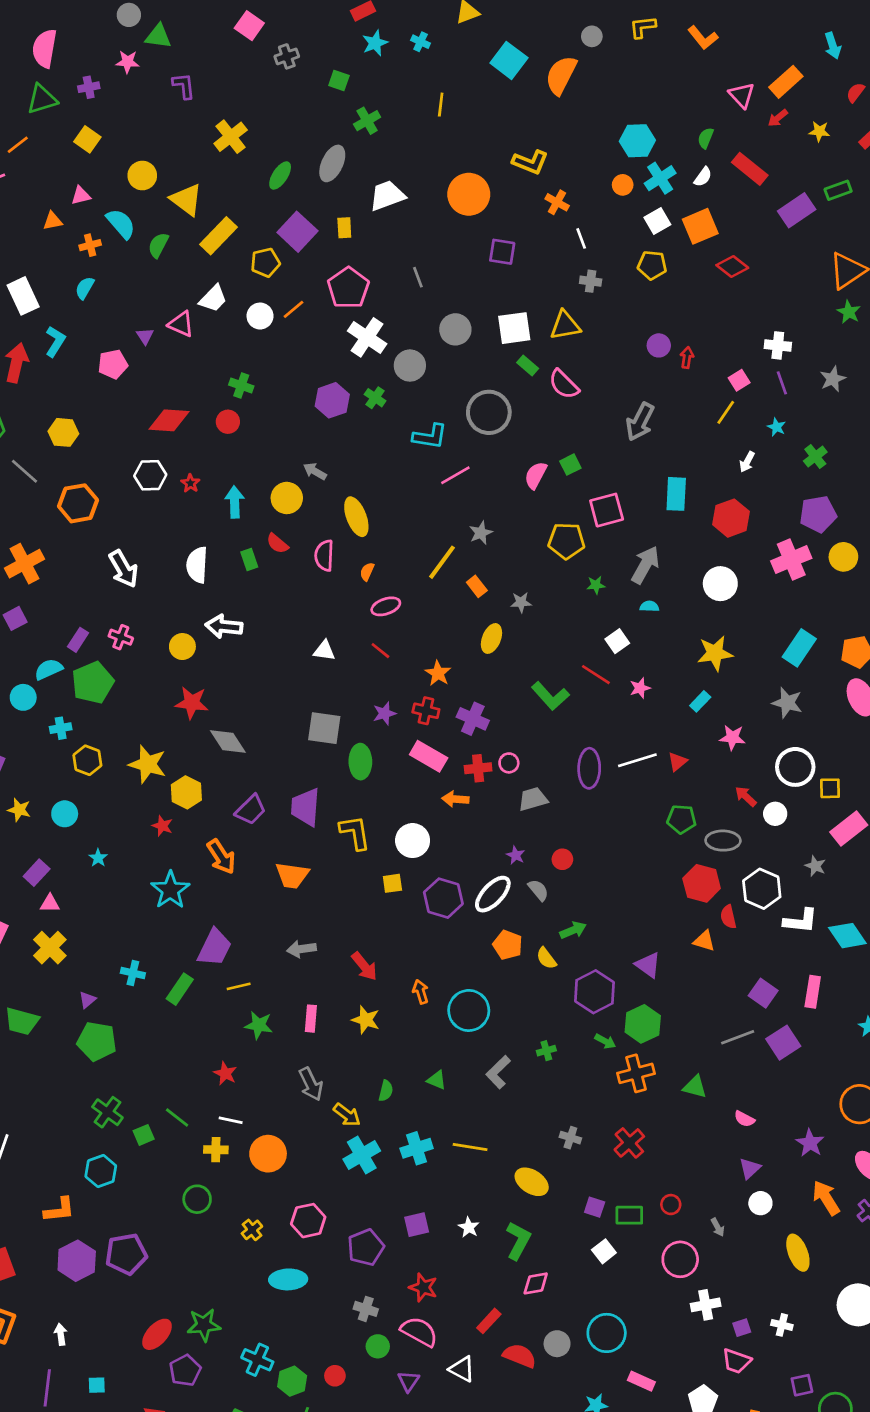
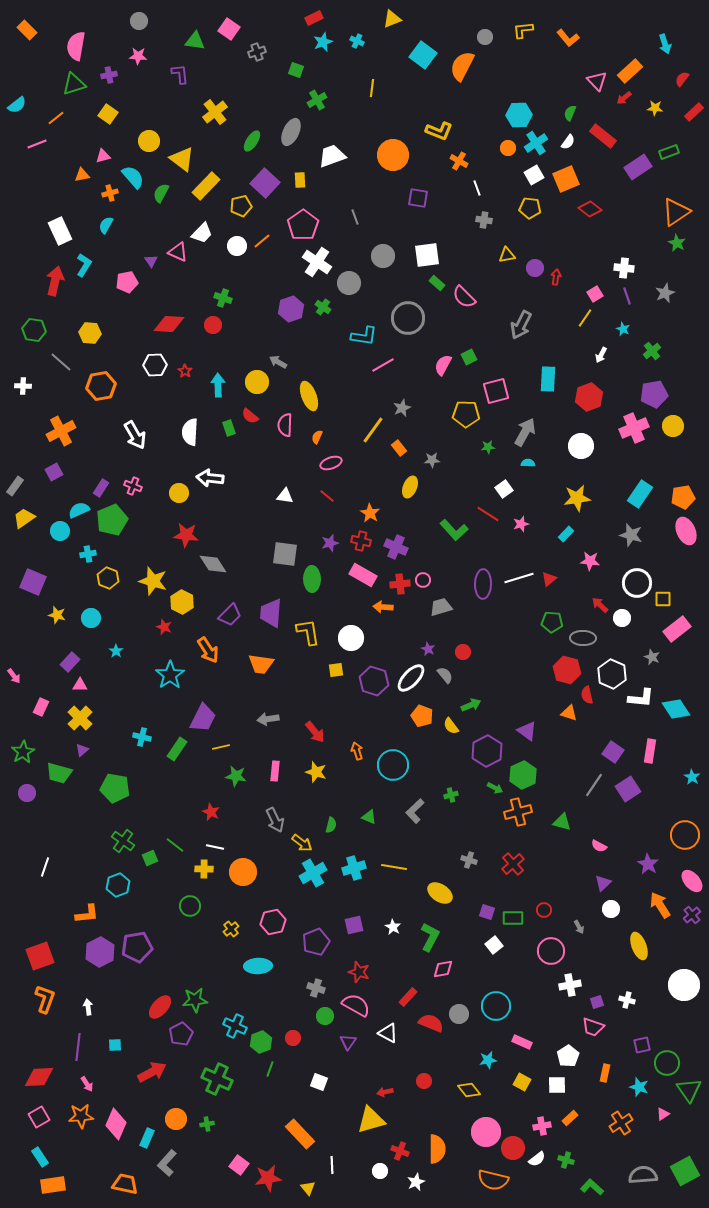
green triangle: (158, 36) -> (195, 41), moved
yellow triangle: (565, 325) -> (507, 255), moved, size x0.7
purple triangle: (87, 1000) -> (82, 750), moved
gray line: (738, 1037) -> (594, 785), turned -35

